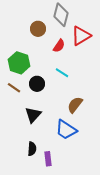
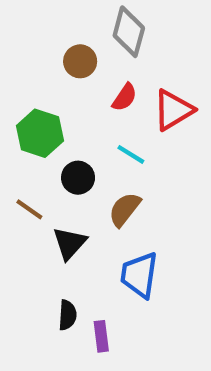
red triangle: (81, 36) -> (173, 110), moved
brown line: (14, 88) -> (29, 209), moved
brown semicircle: (75, 105) -> (125, 209), moved
blue trapezoid: (66, 130) -> (139, 275), turned 65

